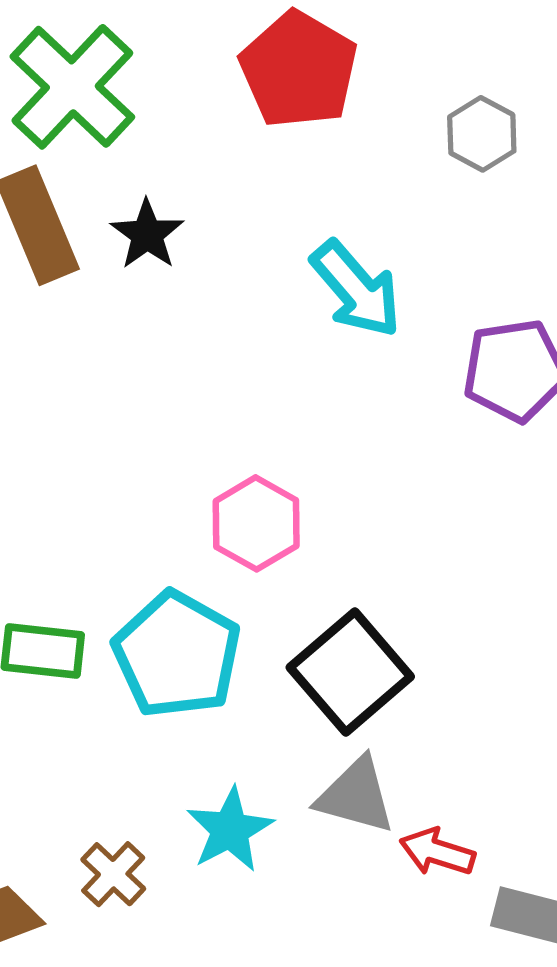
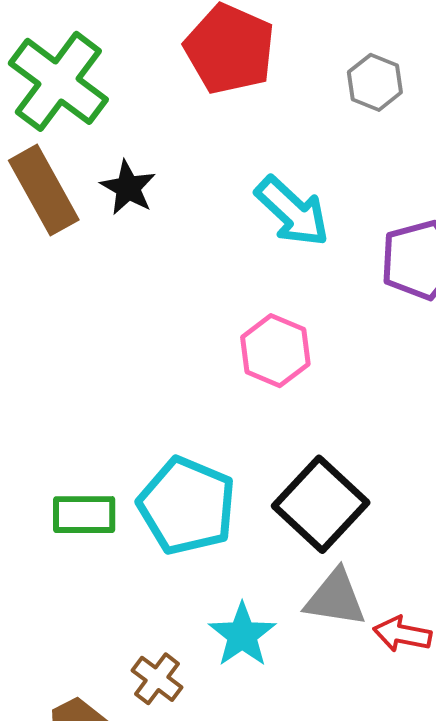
pink hexagon: (256, 523) -> (275, 351), moved

